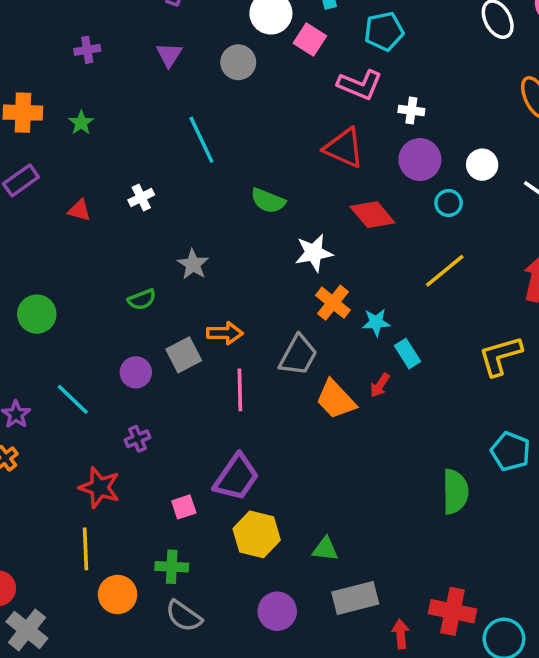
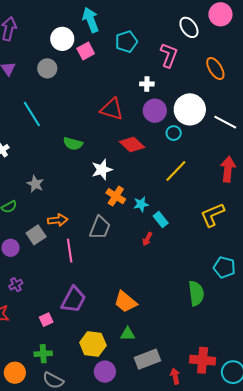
pink square: (310, 40) -> (86, 51), turned 36
pink L-shape: (360, 85) -> (169, 55), moved, turned -85
white circle: (482, 165) -> (190, 109), size x1.8
orange trapezoid: (336, 400) -> (125, 302), moved
yellow hexagon: (257, 534) -> (93, 344), moved

